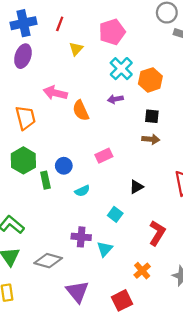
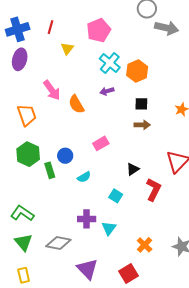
pink arrow: (55, 93) -> (52, 90), turned -135
red L-shape: (157, 233) -> (153, 189), moved

